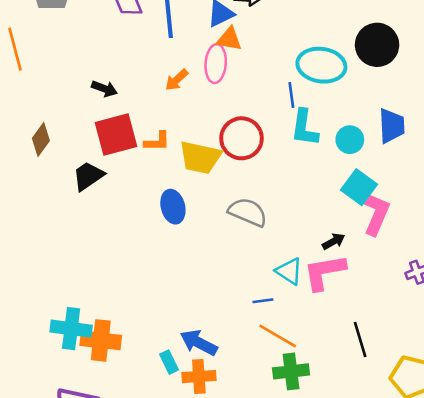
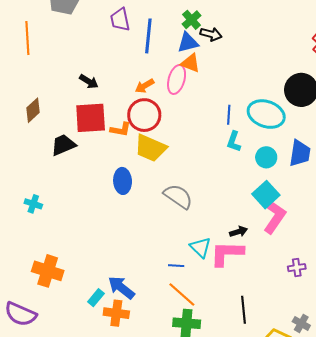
cyan ellipse: (321, 65) -> (266, 114), moved
cyan L-shape: (304, 128) -> (234, 141), size x0.7
red circle: (241, 138) -> (144, 115), moved
cyan cross: (71, 329) -> (33, 204), moved, size x0.6
cyan rectangle: (169, 362) -> (96, 298), turned 54

